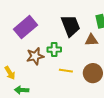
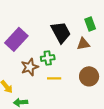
yellow line: (66, 71) -> (54, 78), moved

